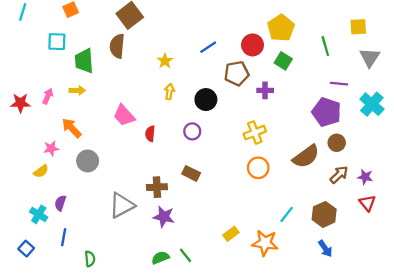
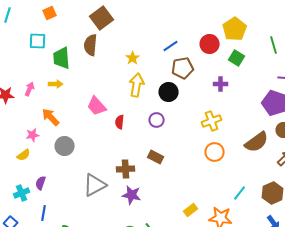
brown pentagon: (237, 73) -> (183, 68), moved
yellow arrow: (169, 92) -> (137, 85), size x1.6
cyan cross: (39, 214) -> (22, 193), turned 35

